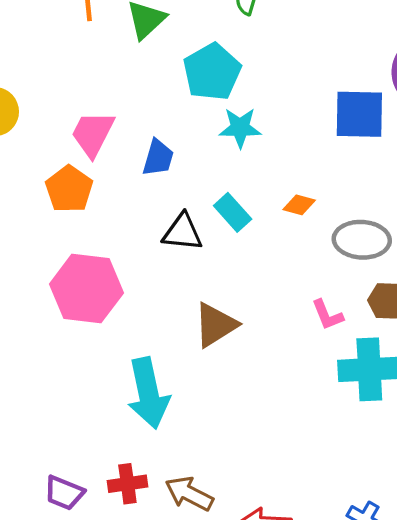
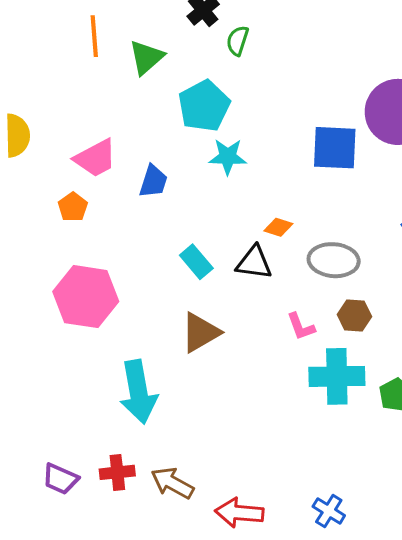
pink trapezoid: (93, 134) -> (95, 158), turned -147
orange pentagon: (69, 189) -> (73, 207), size x0.7
cyan rectangle: (233, 212) -> (196, 262), moved
black triangle: (182, 232) -> (254, 263), moved

